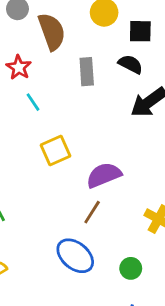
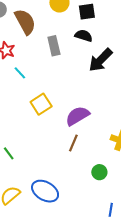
blue ellipse: (75, 256) -> (45, 191), moved
green circle: (131, 268) -> (99, 172), moved

